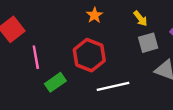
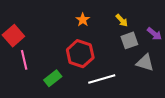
pink line: (36, 57) -> (24, 60), moved

